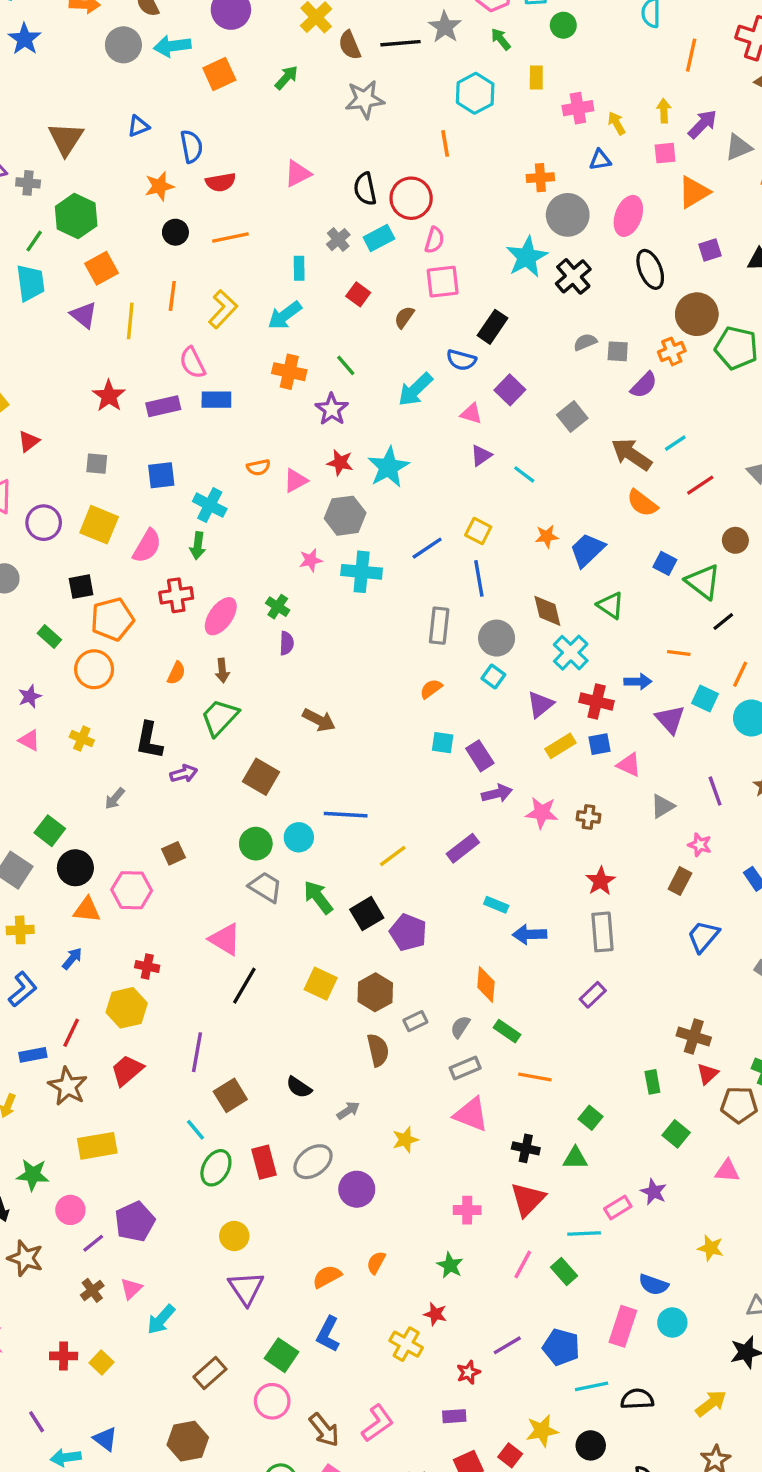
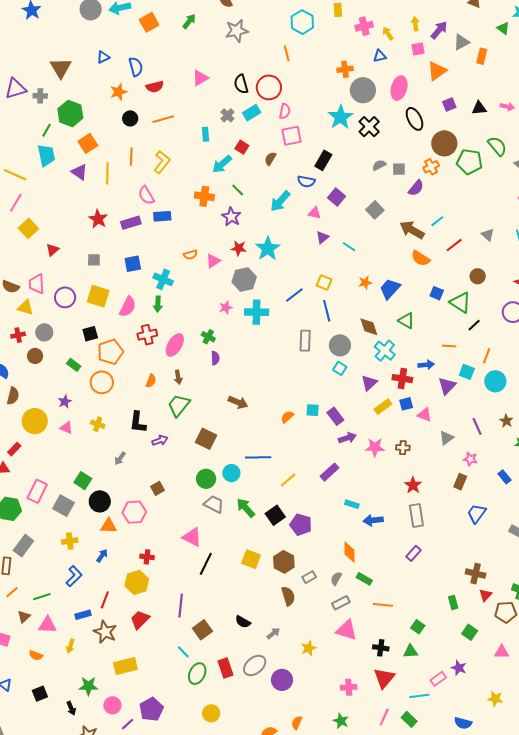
cyan arrow: (285, 315) -> (222, 164), moved
orange semicircle: (431, 689) -> (287, 417), moved
purple triangle: (670, 719) -> (447, 386), turned 30

